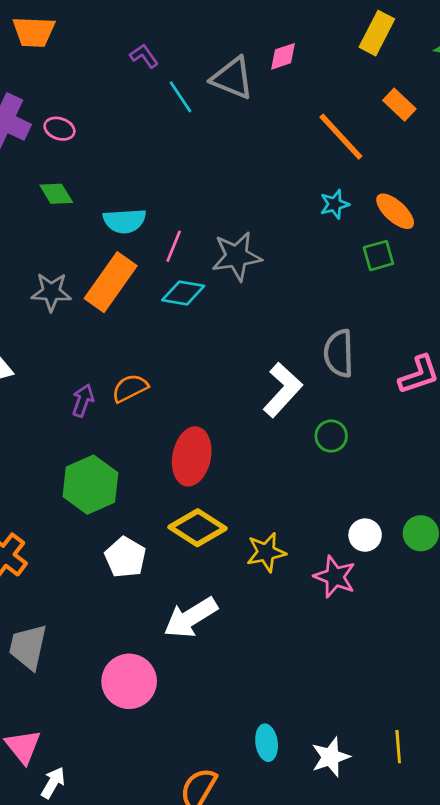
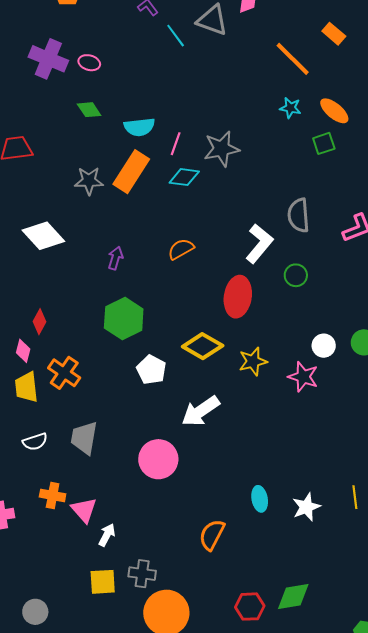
cyan star: (335, 204) -> (290, 108), turned 30
orange semicircle: (130, 388) -> (181, 249), moved
red ellipse: (192, 456) -> (238, 297), moved

